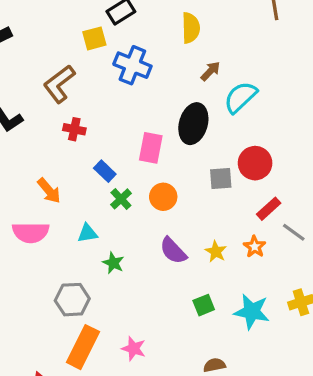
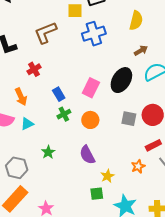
blue cross: (132, 65) -> (94, 34), turned 35
red cross: (74, 129) -> (34, 69), moved, turned 32
cyan triangle: (87, 233) -> (27, 124), moved, turned -32
yellow star: (216, 252) -> (107, 176), moved

